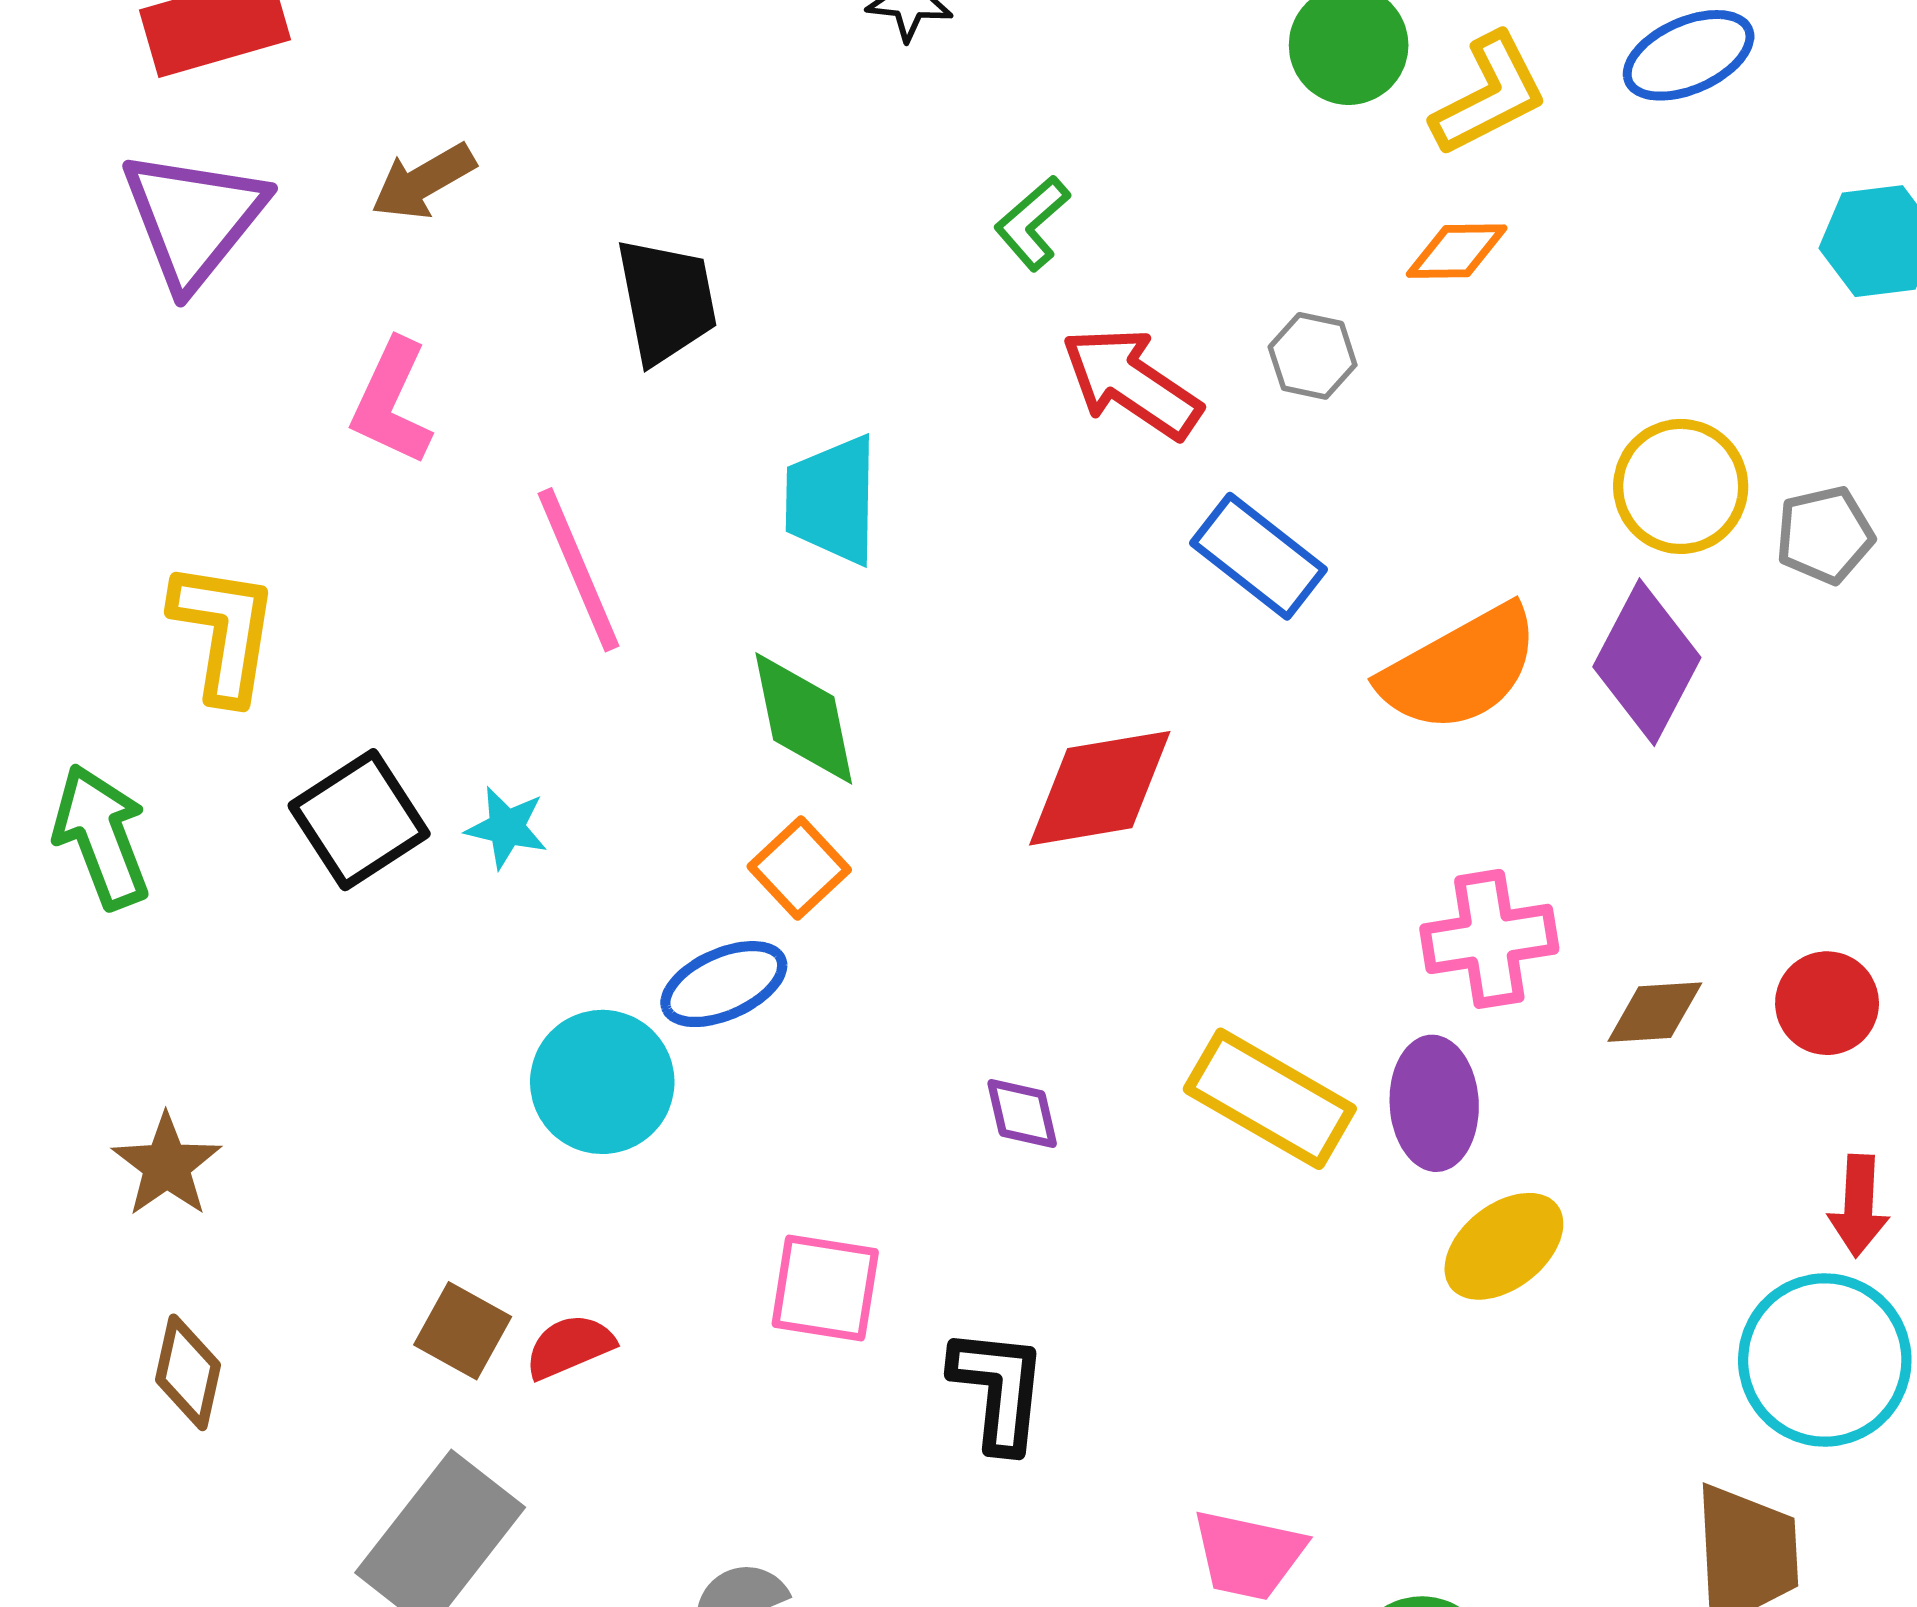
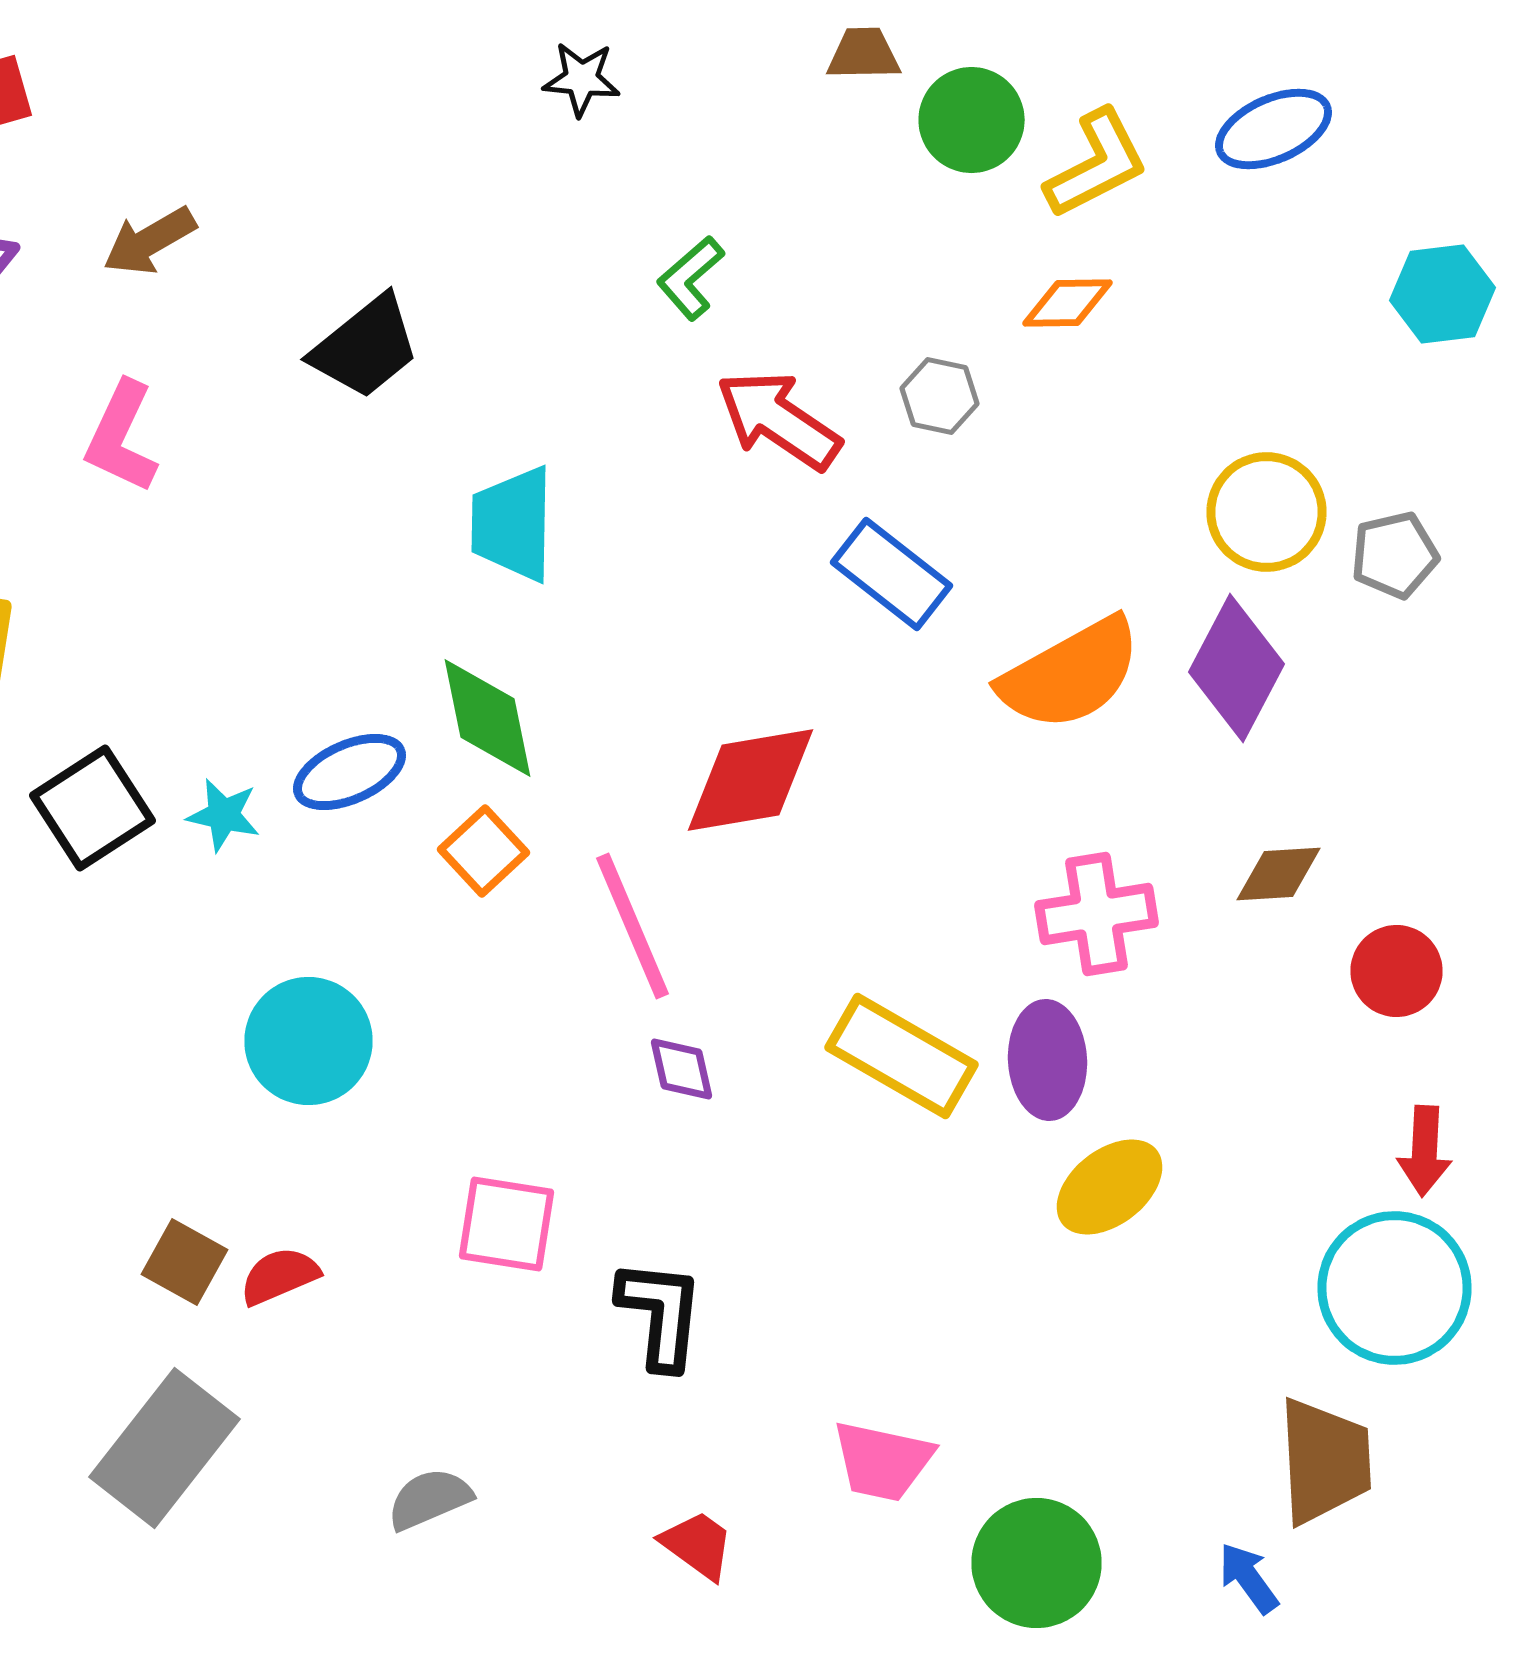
black trapezoid: (666, 301) -> (366, 347), turned 62
pink line: (579, 570) -> (632, 926), moved
blue ellipse: (724, 984) -> (350, 772), moved
brown diamond: (1655, 1012) -> (1278, 874), moved

